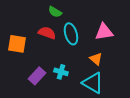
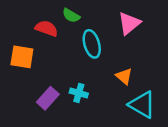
pink triangle: (104, 32) -> (129, 23), moved, turned -30
red semicircle: (47, 33) -> (47, 28), moved
cyan triangle: (93, 83) -> (142, 105), moved

